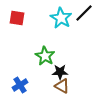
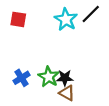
green star: (45, 56) -> (49, 77), moved
blue cross: (20, 85) -> (22, 78), moved

